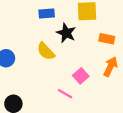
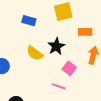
blue rectangle: (47, 14) -> (29, 21), turned 32
black star: (66, 33) -> (56, 46), moved, turned 30

